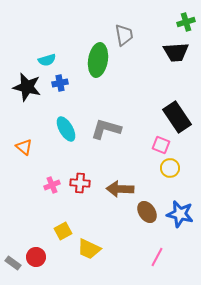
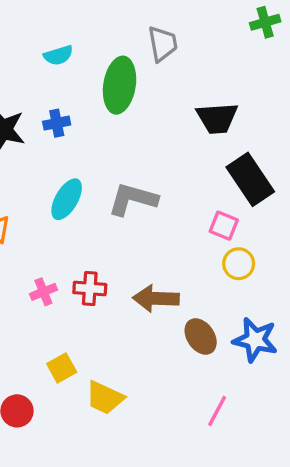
black trapezoid: (176, 52) -> (217, 118), moved
cyan semicircle: (47, 60) -> (58, 55), moved
cyan ellipse: (66, 129) -> (67, 199), turned 60

